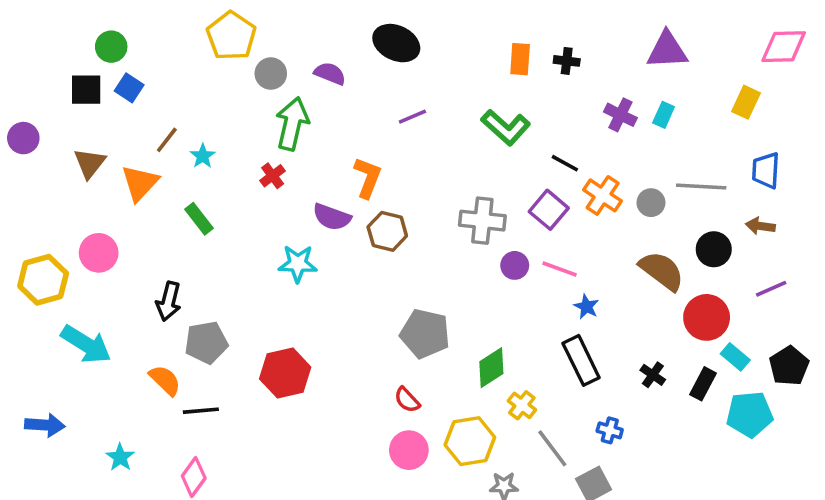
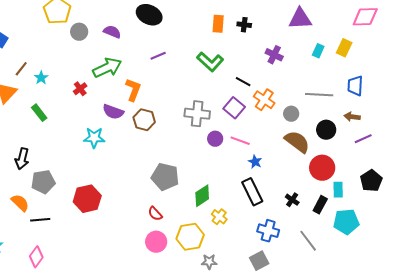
cyan rectangle: (664, 115) -> (318, 51), moved
green arrow: (292, 124) -> (107, 68), moved, turned 52
gray circle: (651, 203) -> (291, 114), moved
purple line: (771, 289) -> (363, 139), moved
cyan rectangle: (735, 357) -> (338, 190), turned 49
black pentagon: (789, 366) -> (371, 181), moved
blue cross: (610, 430) -> (268, 231), size x1.5
gray line: (552, 448) -> (308, 241), moved

